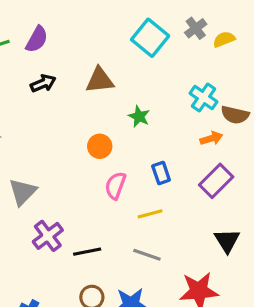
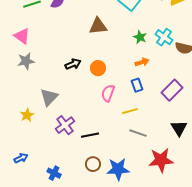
black arrow: (43, 83) -> (73, 64), moved
green star: (139, 116) -> (140, 37), moved
orange arrow: (211, 138) -> (142, 62), moved
gray line: (147, 255) -> (138, 133), moved

